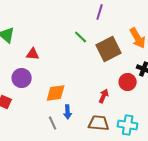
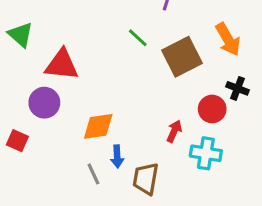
red triangle: (33, 54) -> (62, 65), size x1.6
brown trapezoid: (99, 123) -> (146, 179), moved, turned -85
cyan cross: (128, 125) -> (206, 153), moved

